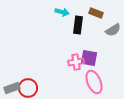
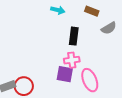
black rectangle: (78, 25) -> (74, 36), moved
purple square: (89, 58) -> (65, 74), moved

